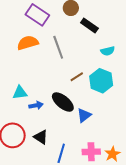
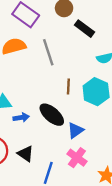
brown line: (77, 77) -> (68, 86), turned -56
pink cross: (91, 152) -> (77, 158), moved, turned 36

